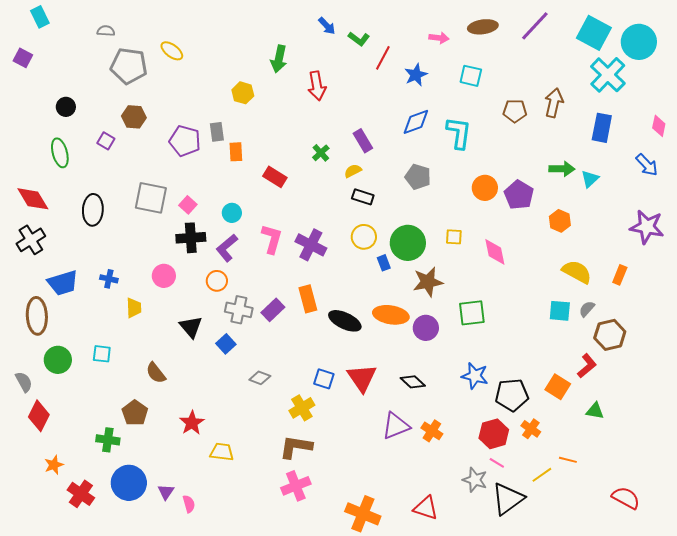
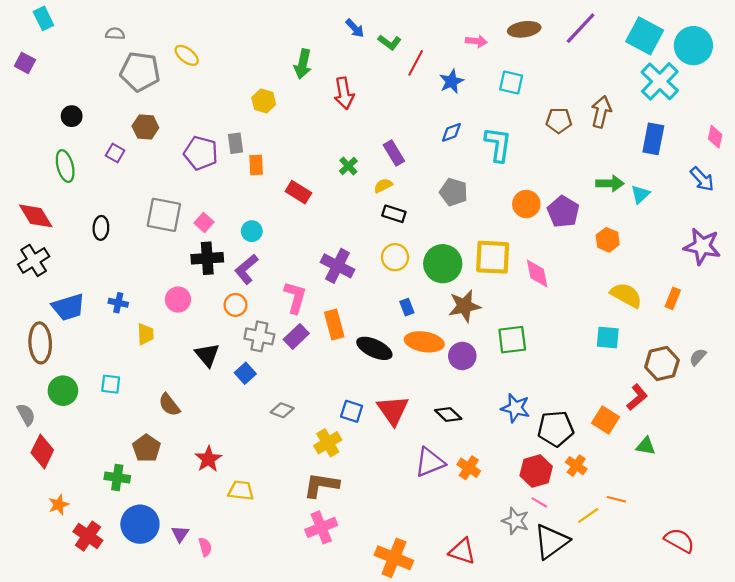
blue diamond: (416, 122) -> (451, 132), size x0.7
black ellipse: (93, 210) -> (101, 228), size x0.7
yellow square: (454, 237) -> (493, 257), size x2.0
pink L-shape: (272, 239) -> (295, 297), moved
blue rectangle: (384, 263) -> (407, 307), moved
gray semicircle: (587, 309) -> (698, 357), moved

